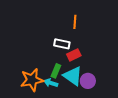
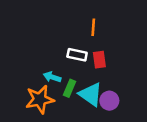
red rectangle: (74, 55) -> (99, 60), moved, turned -72
cyan arrow: (51, 83) -> (52, 77), moved

